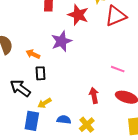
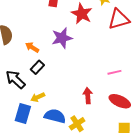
pink line: (118, 69) -> (114, 72), turned -40
black rectangle: (41, 73) -> (37, 67), turned 40
blue semicircle: (64, 120) -> (55, 116), size x1.5

